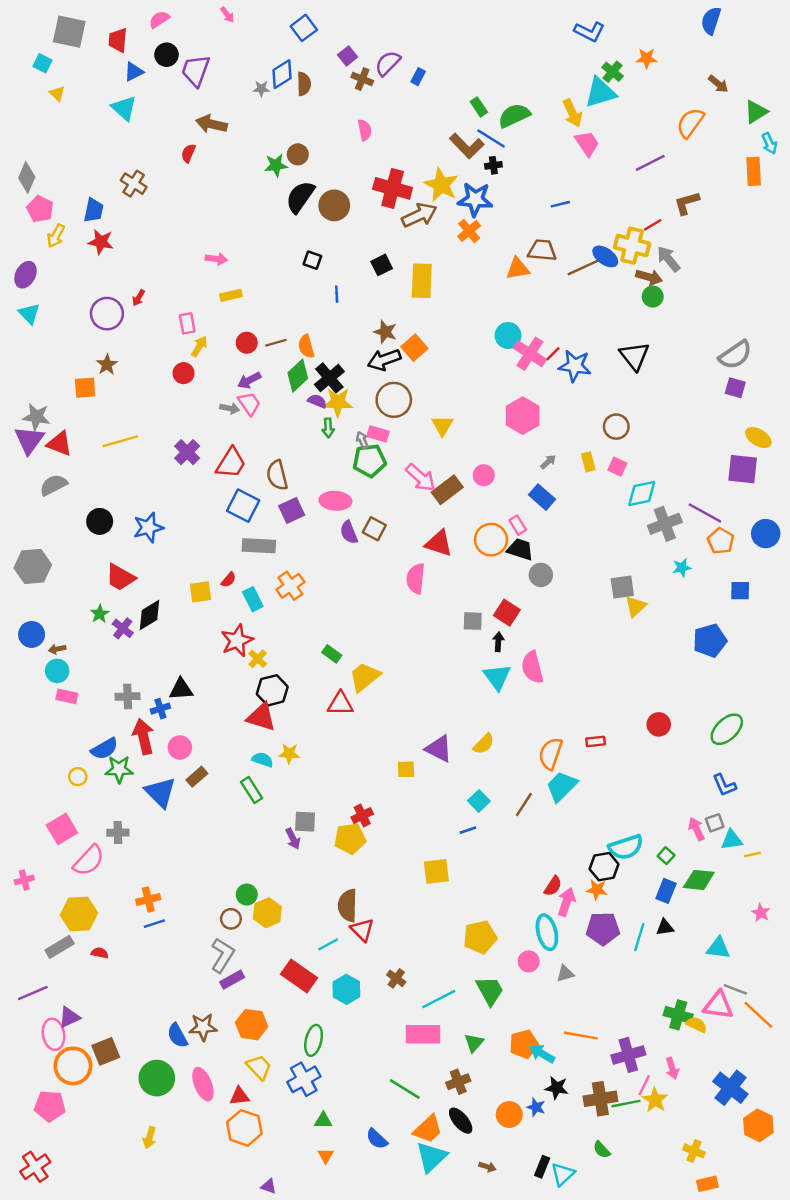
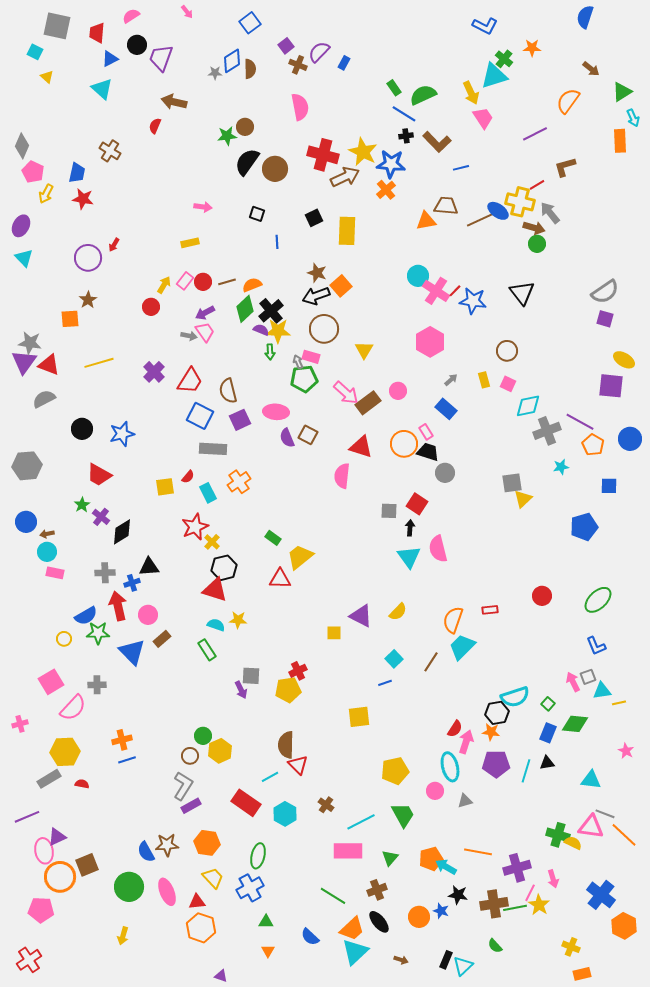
pink semicircle: (365, 130) -> (300, 107), size x1.5
brown L-shape: (467, 146) -> (437, 142), moved
pink arrow: (216, 259) -> (203, 207), moved
pink rectangle: (187, 323) -> (185, 281), moved, turned 48
orange semicircle: (306, 346) -> (252, 285), turned 84
black diamond: (149, 615) -> (122, 532), moved

